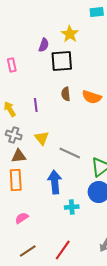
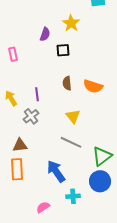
black square: (62, 61) -> (63, 50), size x0.6
gray cross: (14, 135) -> (31, 116), moved, turned 35
yellow triangle: (42, 138) -> (73, 116), moved
blue arrow: (55, 182) -> (56, 171), turned -30
pink semicircle: (22, 218) -> (43, 207), moved

